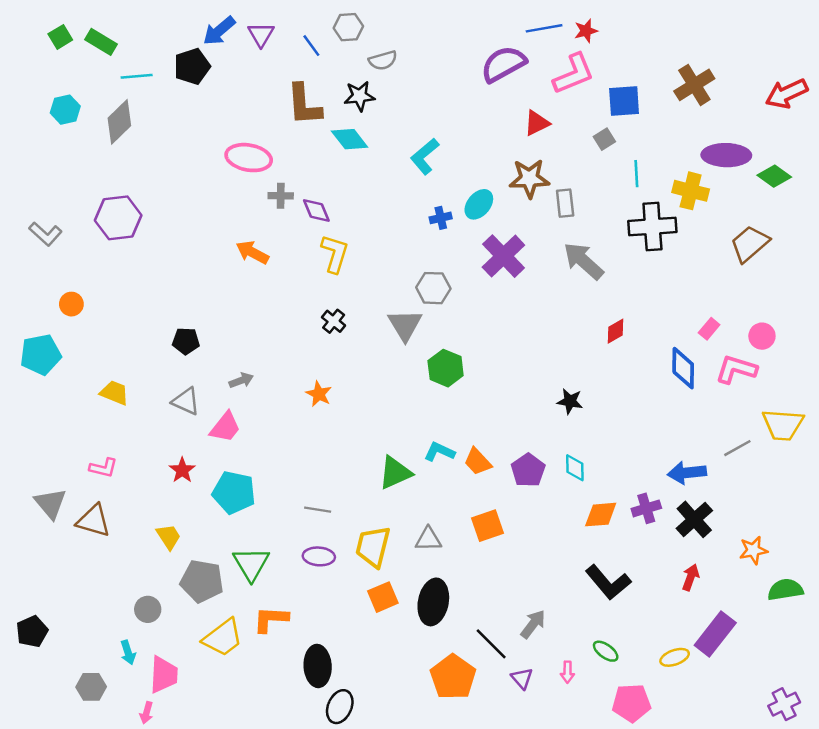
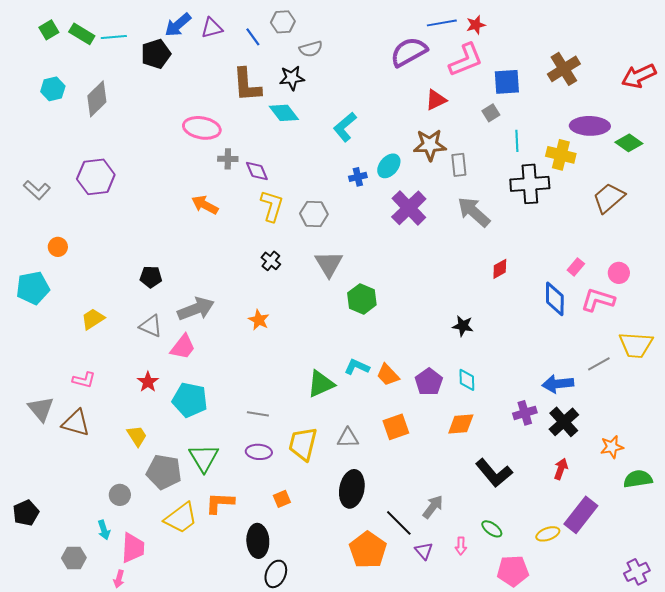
purple triangle: (261, 34) -> (212, 28), turned 45
cyan line: (137, 76) -> (114, 37), moved
gray hexagon: (433, 288) -> (314, 214), moved
gray arrow: (241, 380) -> (196, 309), size x1.8
yellow trapezoid: (114, 393) -> (93, 319), turned -55
orange diamond: (601, 515) -> (461, 424), moved
orange square: (383, 597) -> (282, 499), moved, size x0.7

